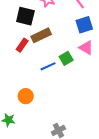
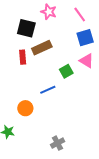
red rectangle: (22, 45) -> (23, 57), turned -40
blue line: (48, 66) -> (48, 90), moved

